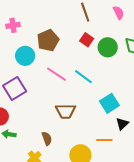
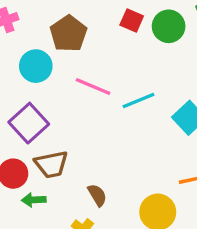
cyan line: (83, 77) -> (139, 101), moved, turned -48
brown trapezoid: (66, 111) -> (51, 164), moved

